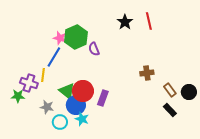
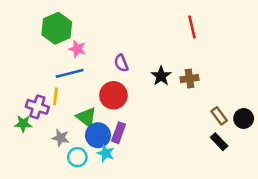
black star: (125, 22) -> (161, 76), moved
green hexagon: (76, 37) -> (57, 28), moved
blue line: (54, 57) -> (70, 73), turned 45
brown cross: (147, 73) -> (189, 79), moved
red circle: (83, 91) -> (113, 95), moved
purple rectangle: (103, 98) -> (119, 133), moved

